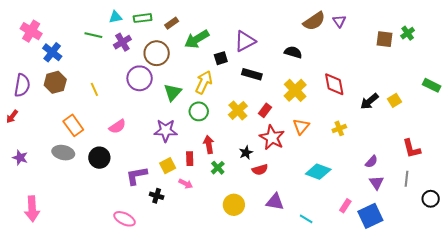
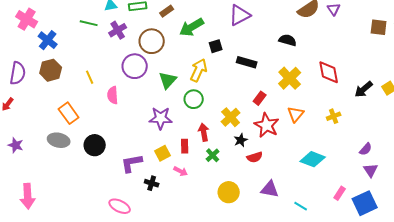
purple triangle: (245, 41) -> (240, 15), moved
yellow cross: (238, 110) -> (231, 117), moved
pink semicircle: (117, 126) -> (113, 95), moved, turned 120

